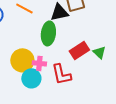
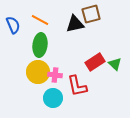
green ellipse: (48, 33) -> (40, 45), moved
cyan circle: (31, 78) -> (53, 98), moved

